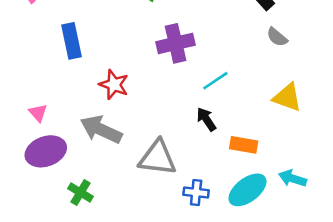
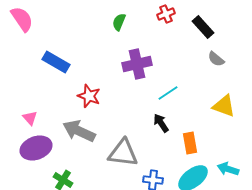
blue rectangle: (71, 41) -> (56, 62), turned -48
orange rectangle: (244, 145) -> (190, 143), turned 70

